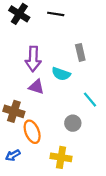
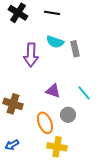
cyan semicircle: (61, 74) -> (55, 42), moved
purple triangle: (36, 87) -> (53, 91), moved
orange ellipse: (32, 132) -> (45, 123), moved

